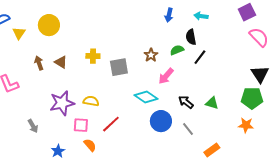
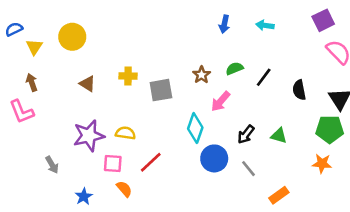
black semicircle: (191, 37) -> (299, 90), moved
brown arrow: (39, 63) -> (32, 82), moved
cyan diamond: (146, 97) -> (195, 128), turned 75
black arrow: (186, 102) -> (246, 134), turned -91

